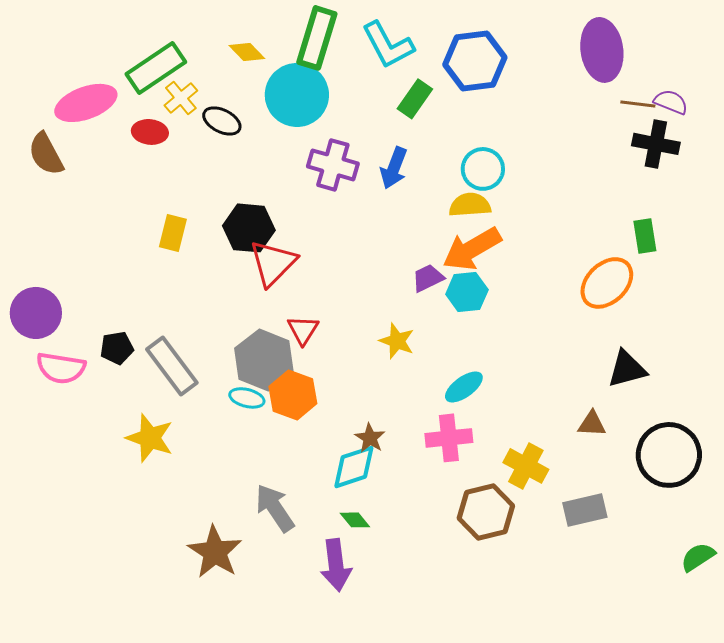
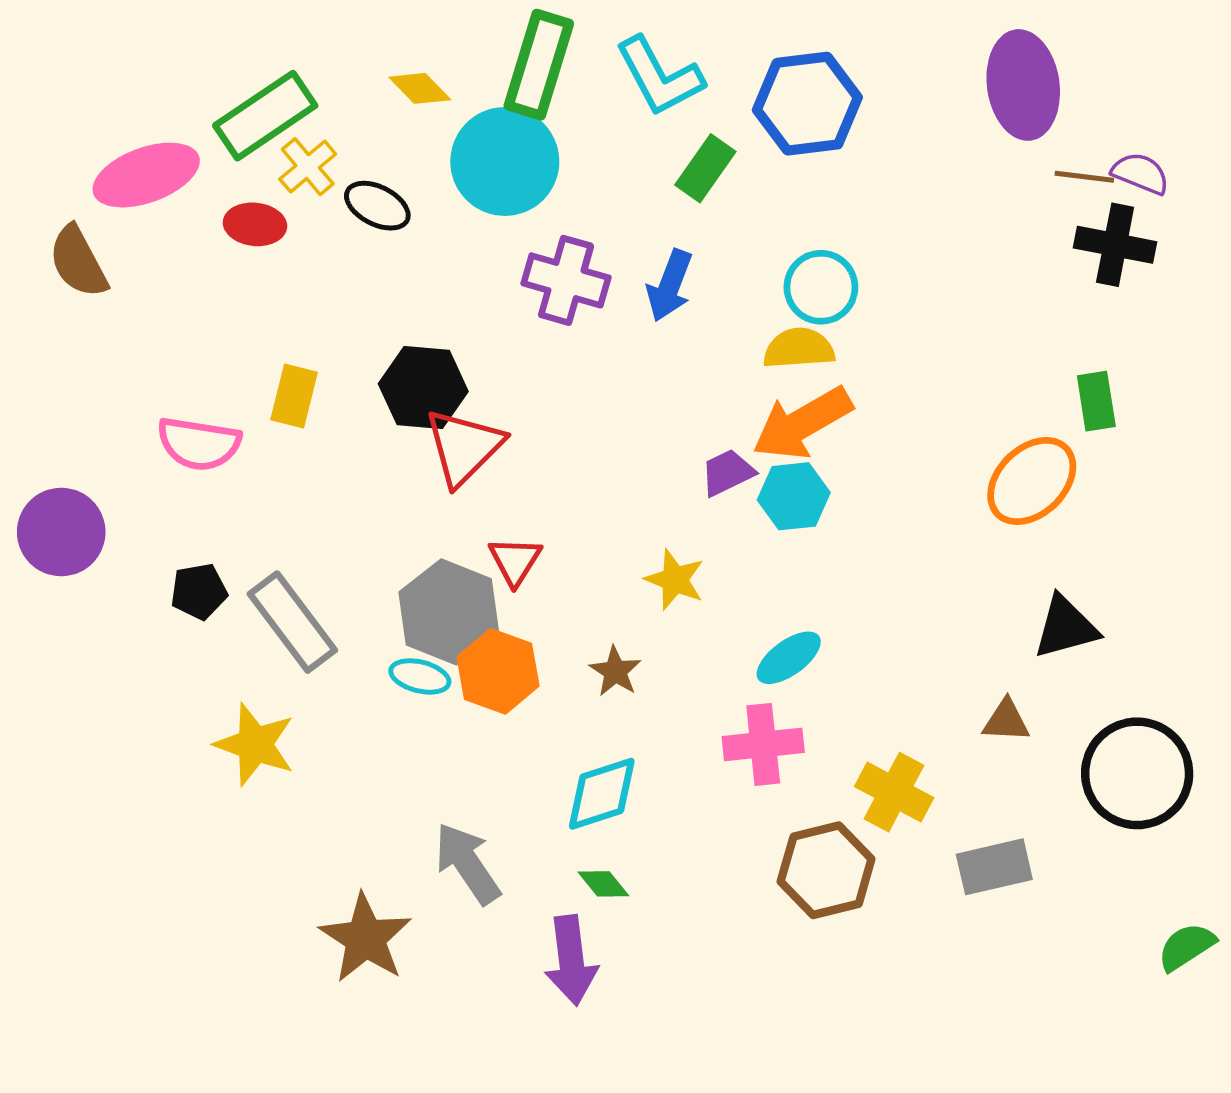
pink semicircle: (61, 368) -> (199, 444), moved
brown star: (370, 438) -> (615, 671), moved

